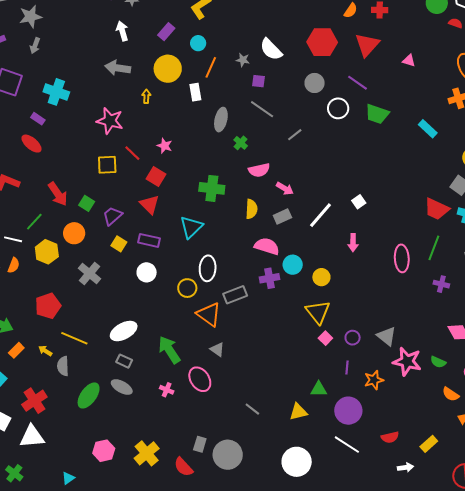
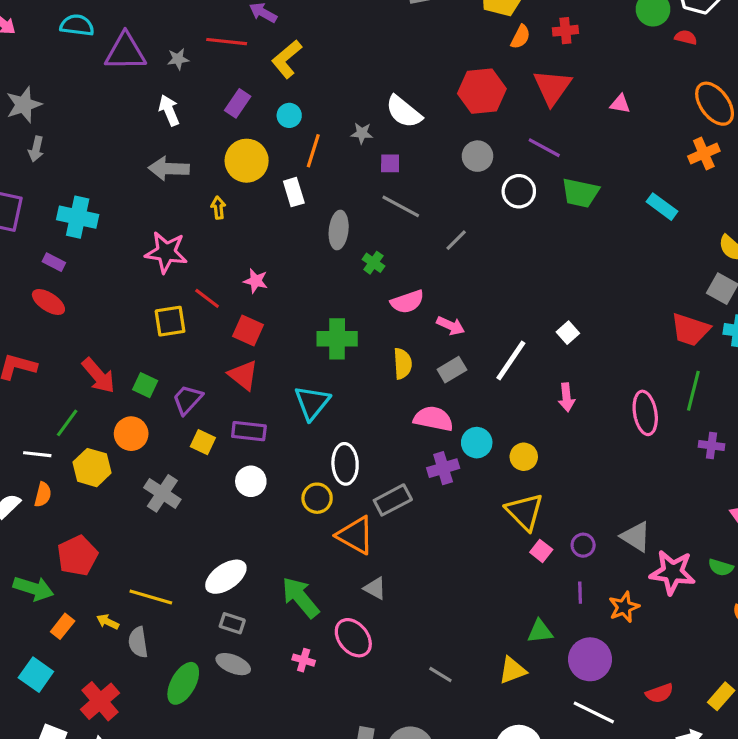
red pentagon: (48, 306) -> (77, 556), moved

